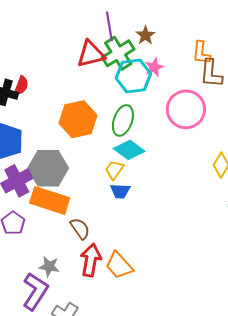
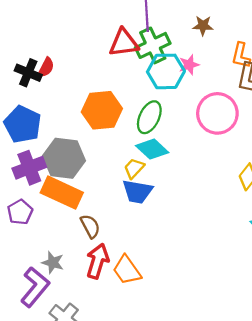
brown star: (145, 35) -> (203, 26), moved, turned 30
blue trapezoid: (120, 191) -> (137, 192), size x1.4

